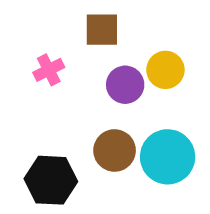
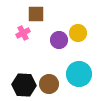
brown square: (102, 30) -> (36, 14), moved
brown circle: (115, 150) -> (49, 84), moved

